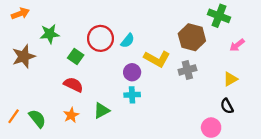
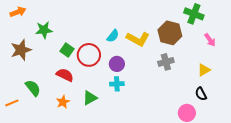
red circle: (100, 38) -> (89, 55), moved
pink arrow: (237, 45) -> (210, 40), turned -88
yellow L-shape: (157, 59) -> (138, 39), moved
orange line: (14, 116) -> (12, 103), turned 32
green semicircle: (37, 119) -> (33, 88), moved

